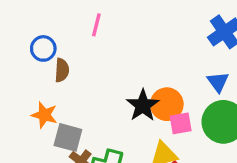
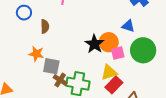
blue circle: (43, 48) -> (24, 13), moved
blue triangle: (218, 82) -> (128, 26), moved, turned -32

